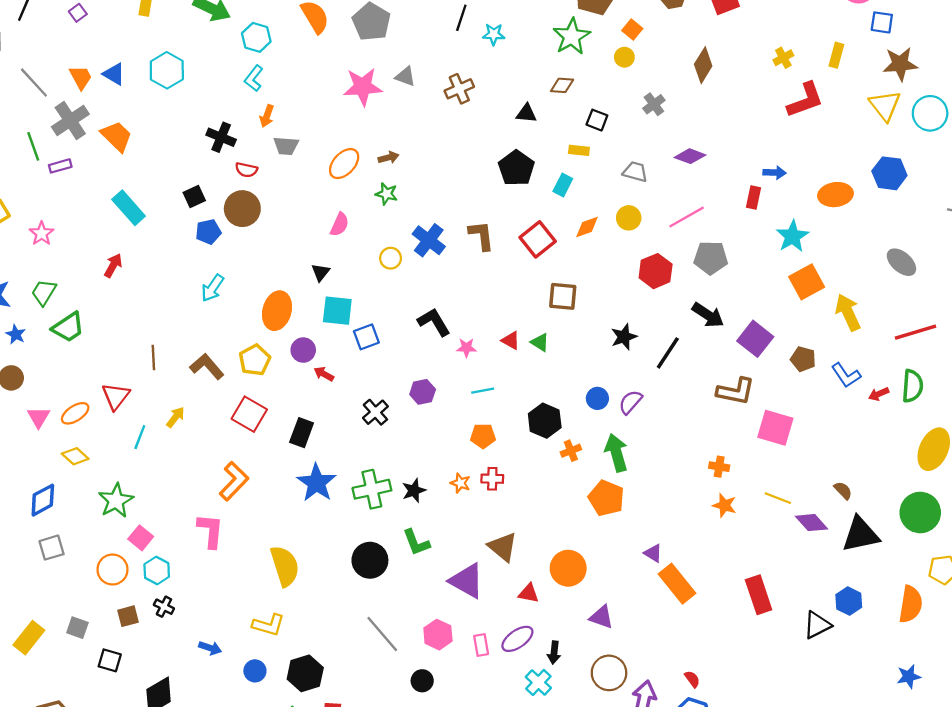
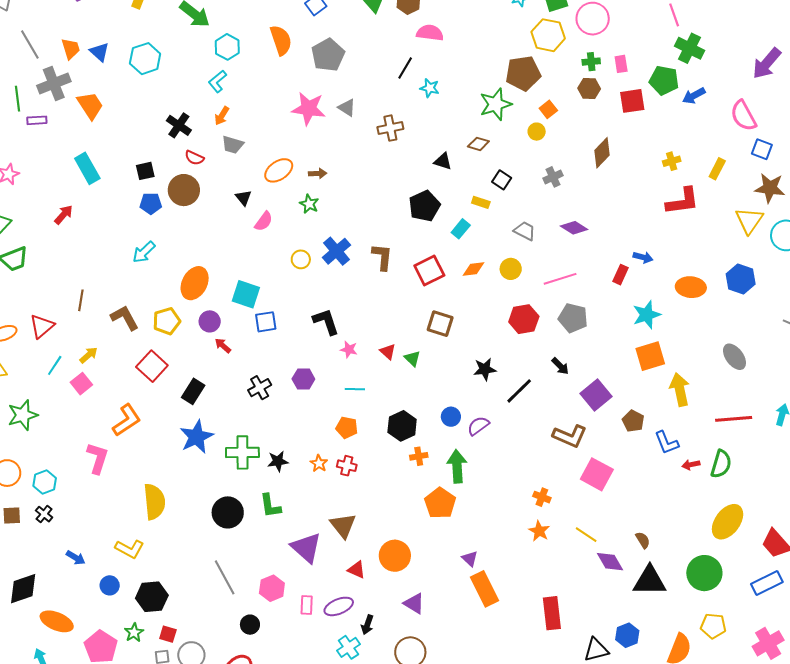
black triangle: (321, 272) -> (243, 198), moved, turned -30
black arrow: (708, 315) -> (560, 366), size x0.7
pink square: (141, 538) -> (81, 384), moved

